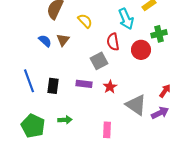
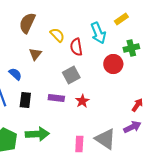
blue semicircle: (45, 41) -> (15, 74), moved
red semicircle: (113, 42) -> (76, 47), moved
gray triangle: (136, 105) -> (105, 139), moved
green arrow: (65, 120) -> (37, 134), size x1.6

